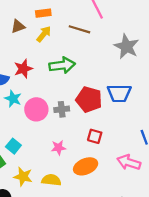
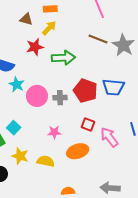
brown triangle: (18, 26) -> (26, 19), turned 32
brown line: (79, 29) -> (98, 39), moved
red star: (23, 69) -> (35, 47), moved
pink arrow: (129, 162) -> (109, 137), moved, turned 30

